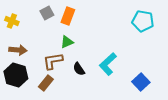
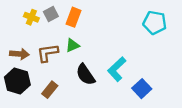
yellow cross: (12, 21) -> (31, 17), moved
brown L-shape: (53, 61) -> (48, 53), moved
black semicircle: (79, 69) -> (85, 75), size x1.5
blue square: (141, 82) -> (142, 89), moved

